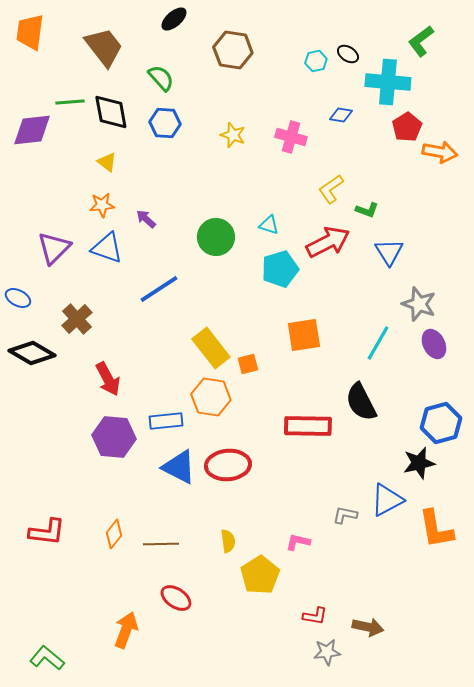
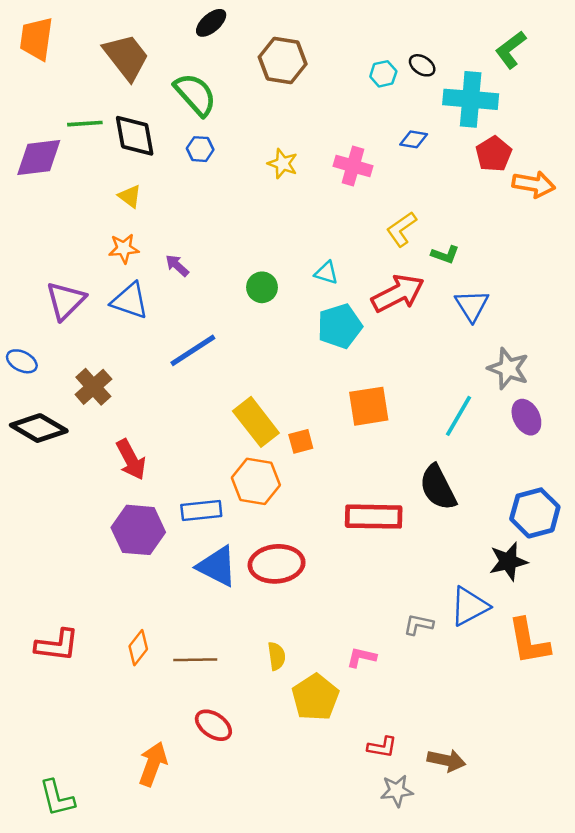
green semicircle: (161, 78) -> (195, 94), size x1.4
blue hexagon: (165, 123) -> (200, 149), size x0.7
green circle: (216, 237) -> (262, 287), size x0.7
green L-shape: (47, 658) -> (57, 798), turned -144

